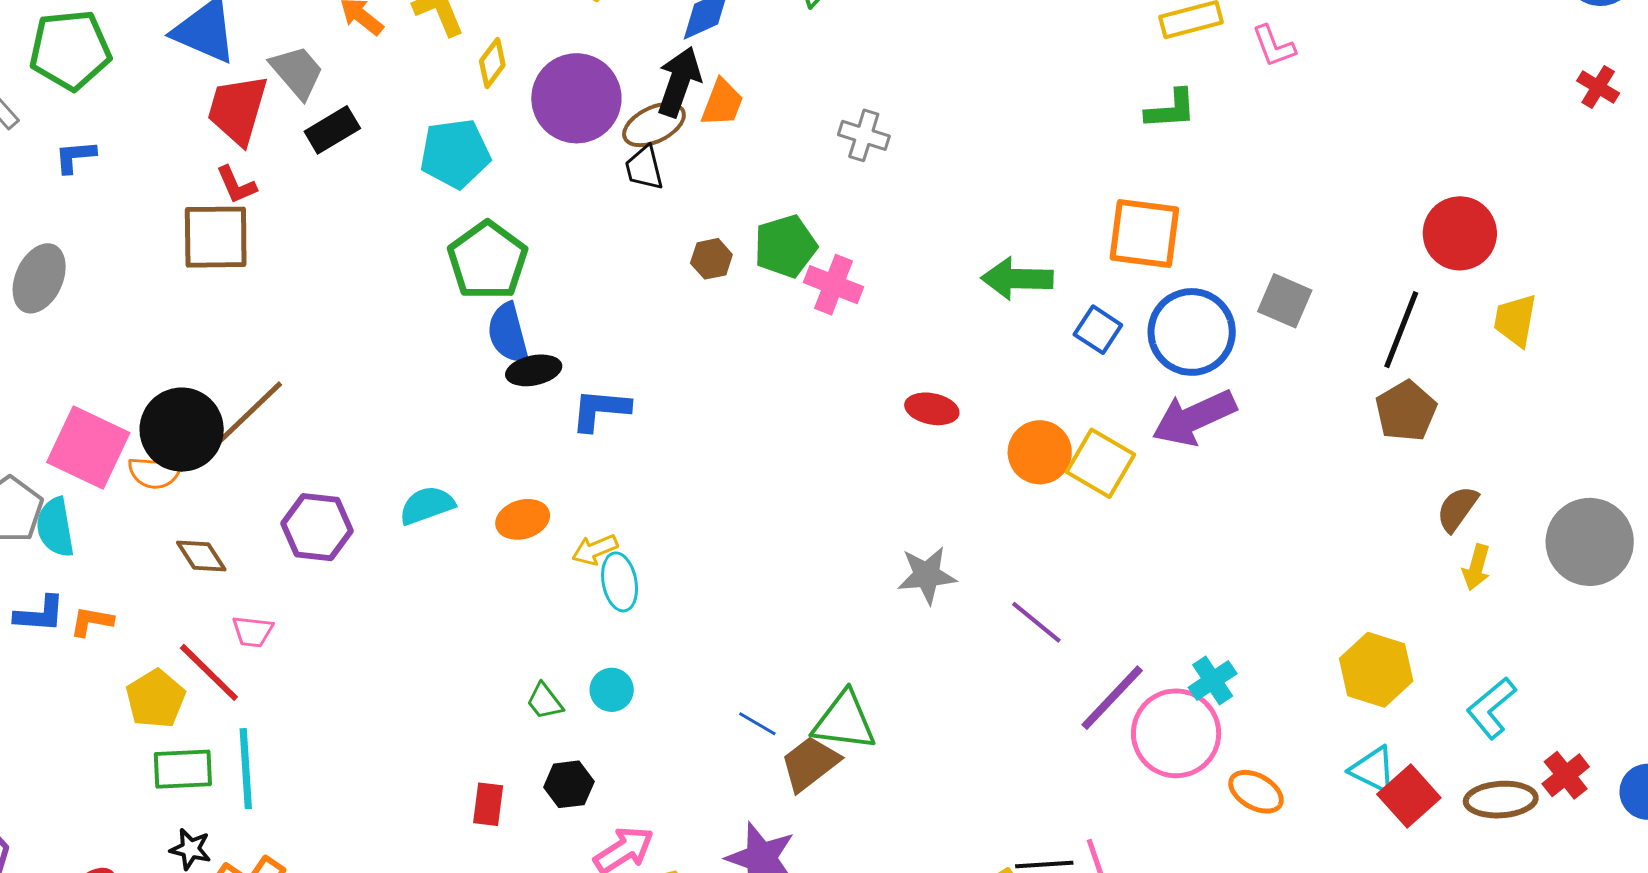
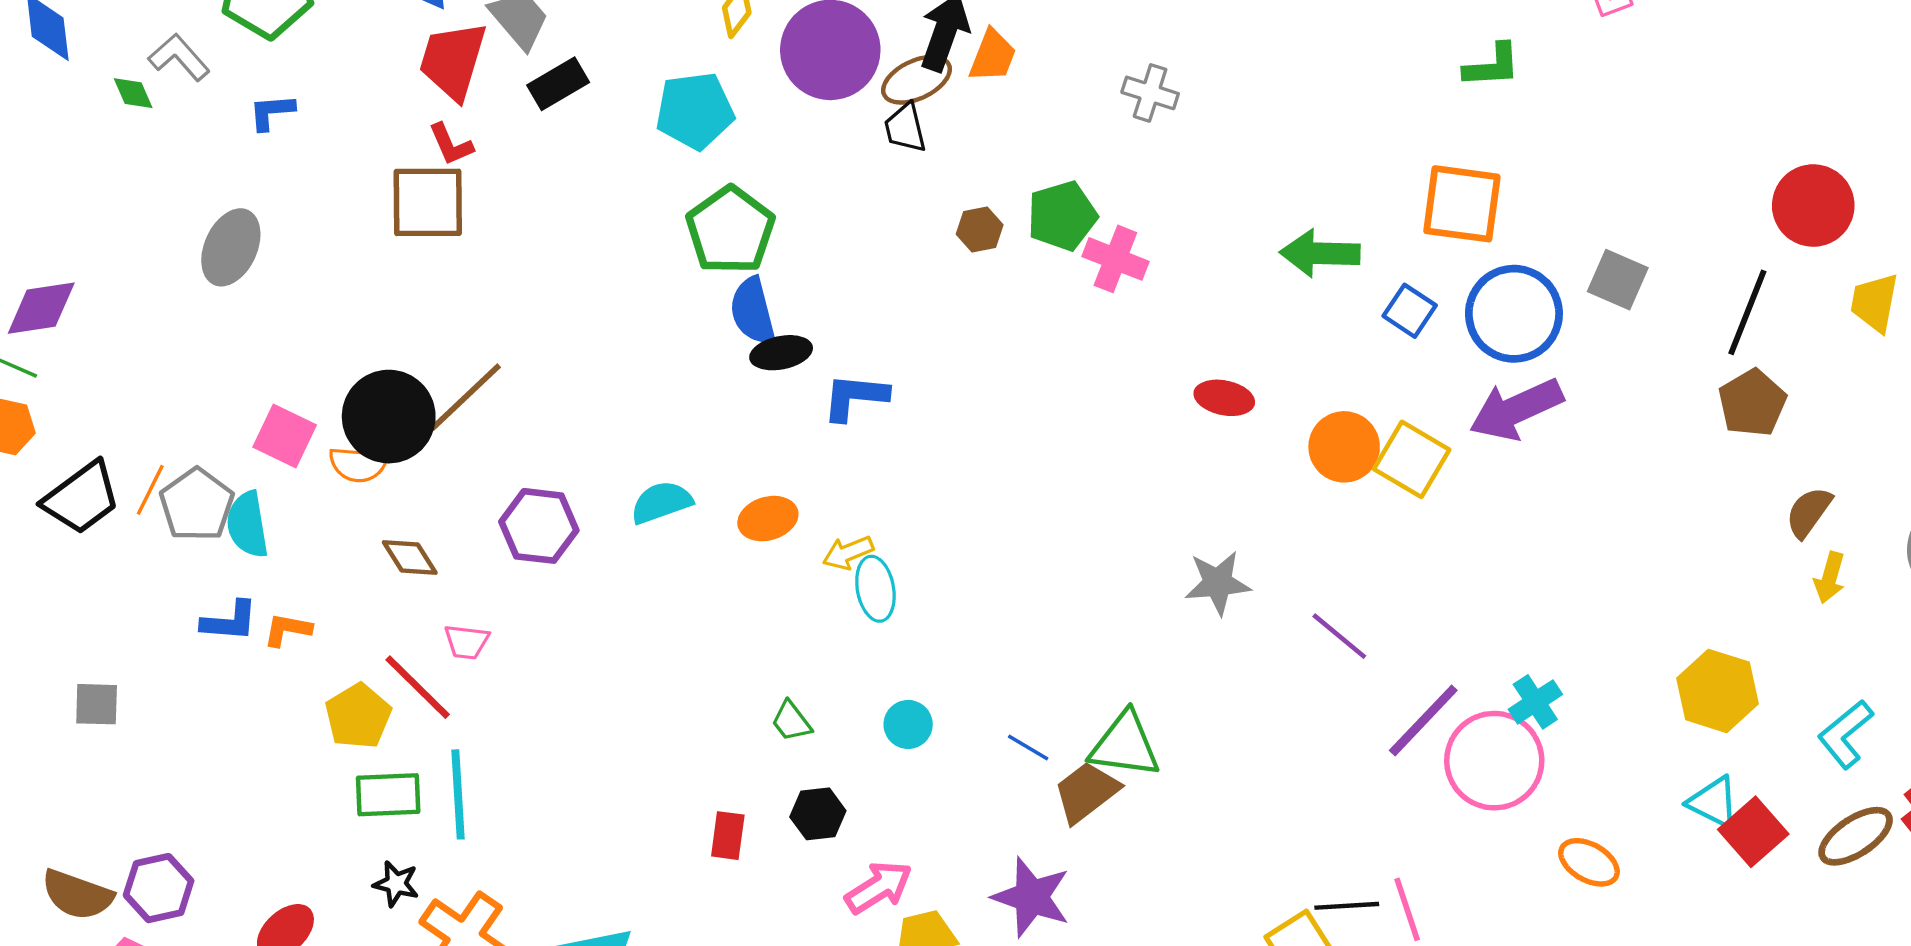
pink square: (88, 448) -> (285, 436), size x0.7
cyan circle: (612, 690) -> (908, 724), moved
orange ellipse: (1256, 792) -> (1589, 862), moved
brown ellipse: (1501, 800) -> (1856, 836), turned -30

